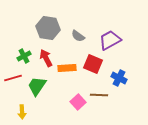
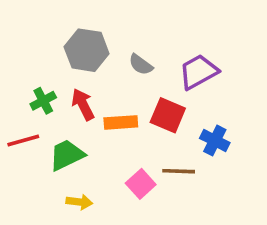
green trapezoid: (37, 86) -> (67, 155), turned 30
yellow arrow: (22, 112) -> (79, 202), moved, turned -80

